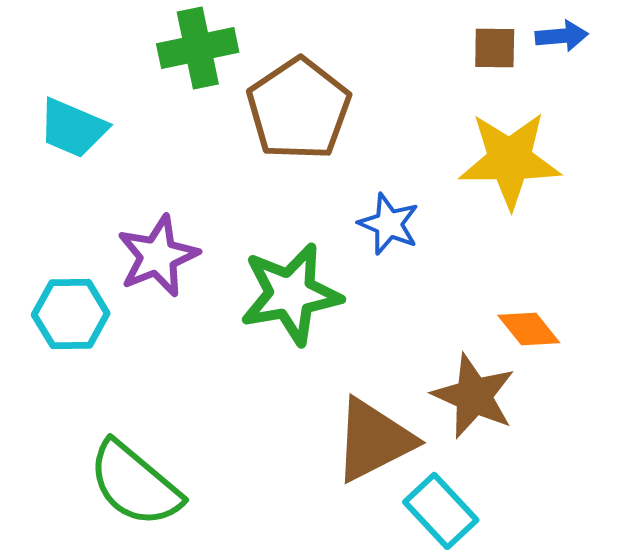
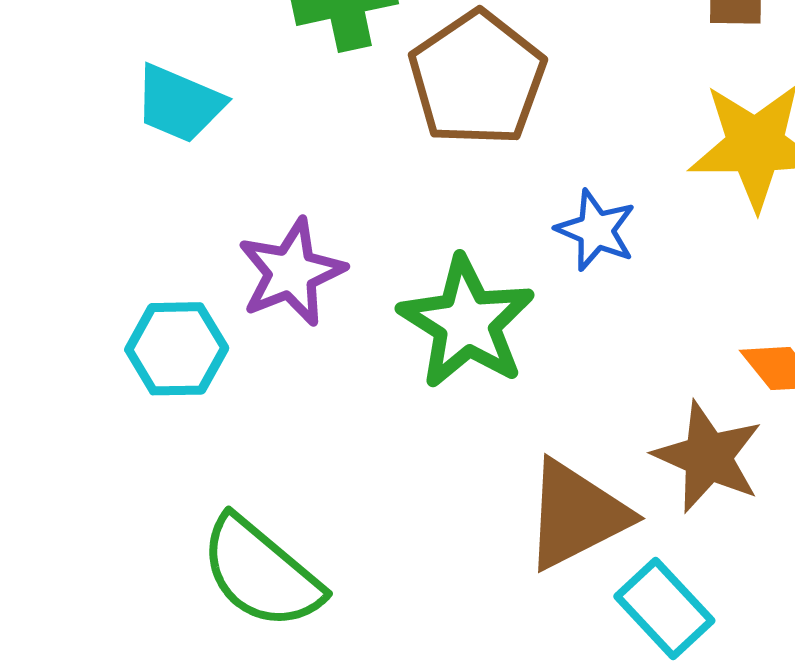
green star: (291, 294) -> (467, 322), turned -30

